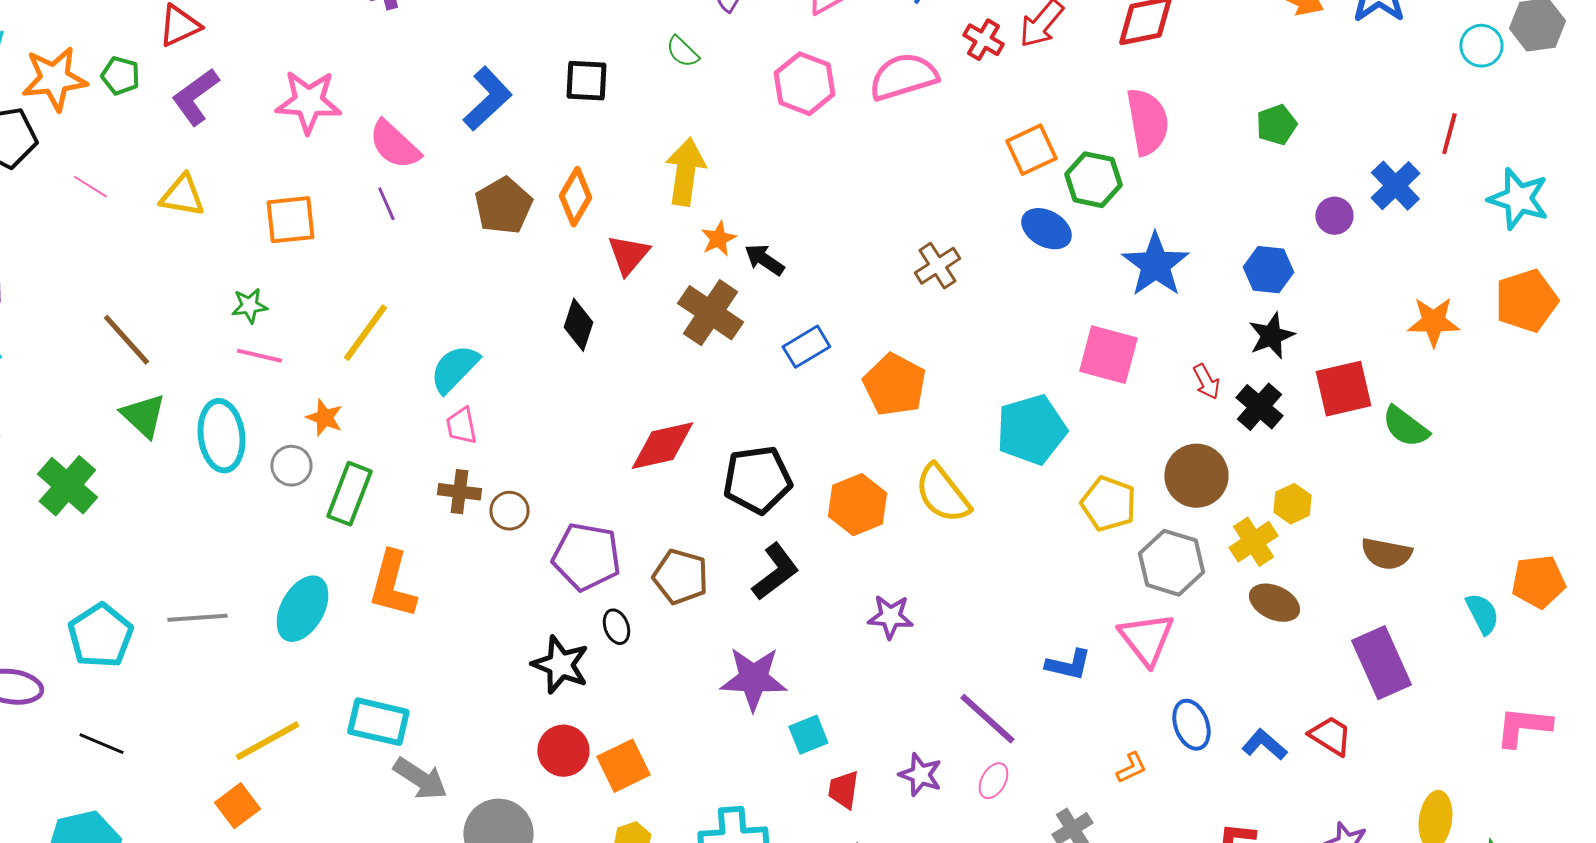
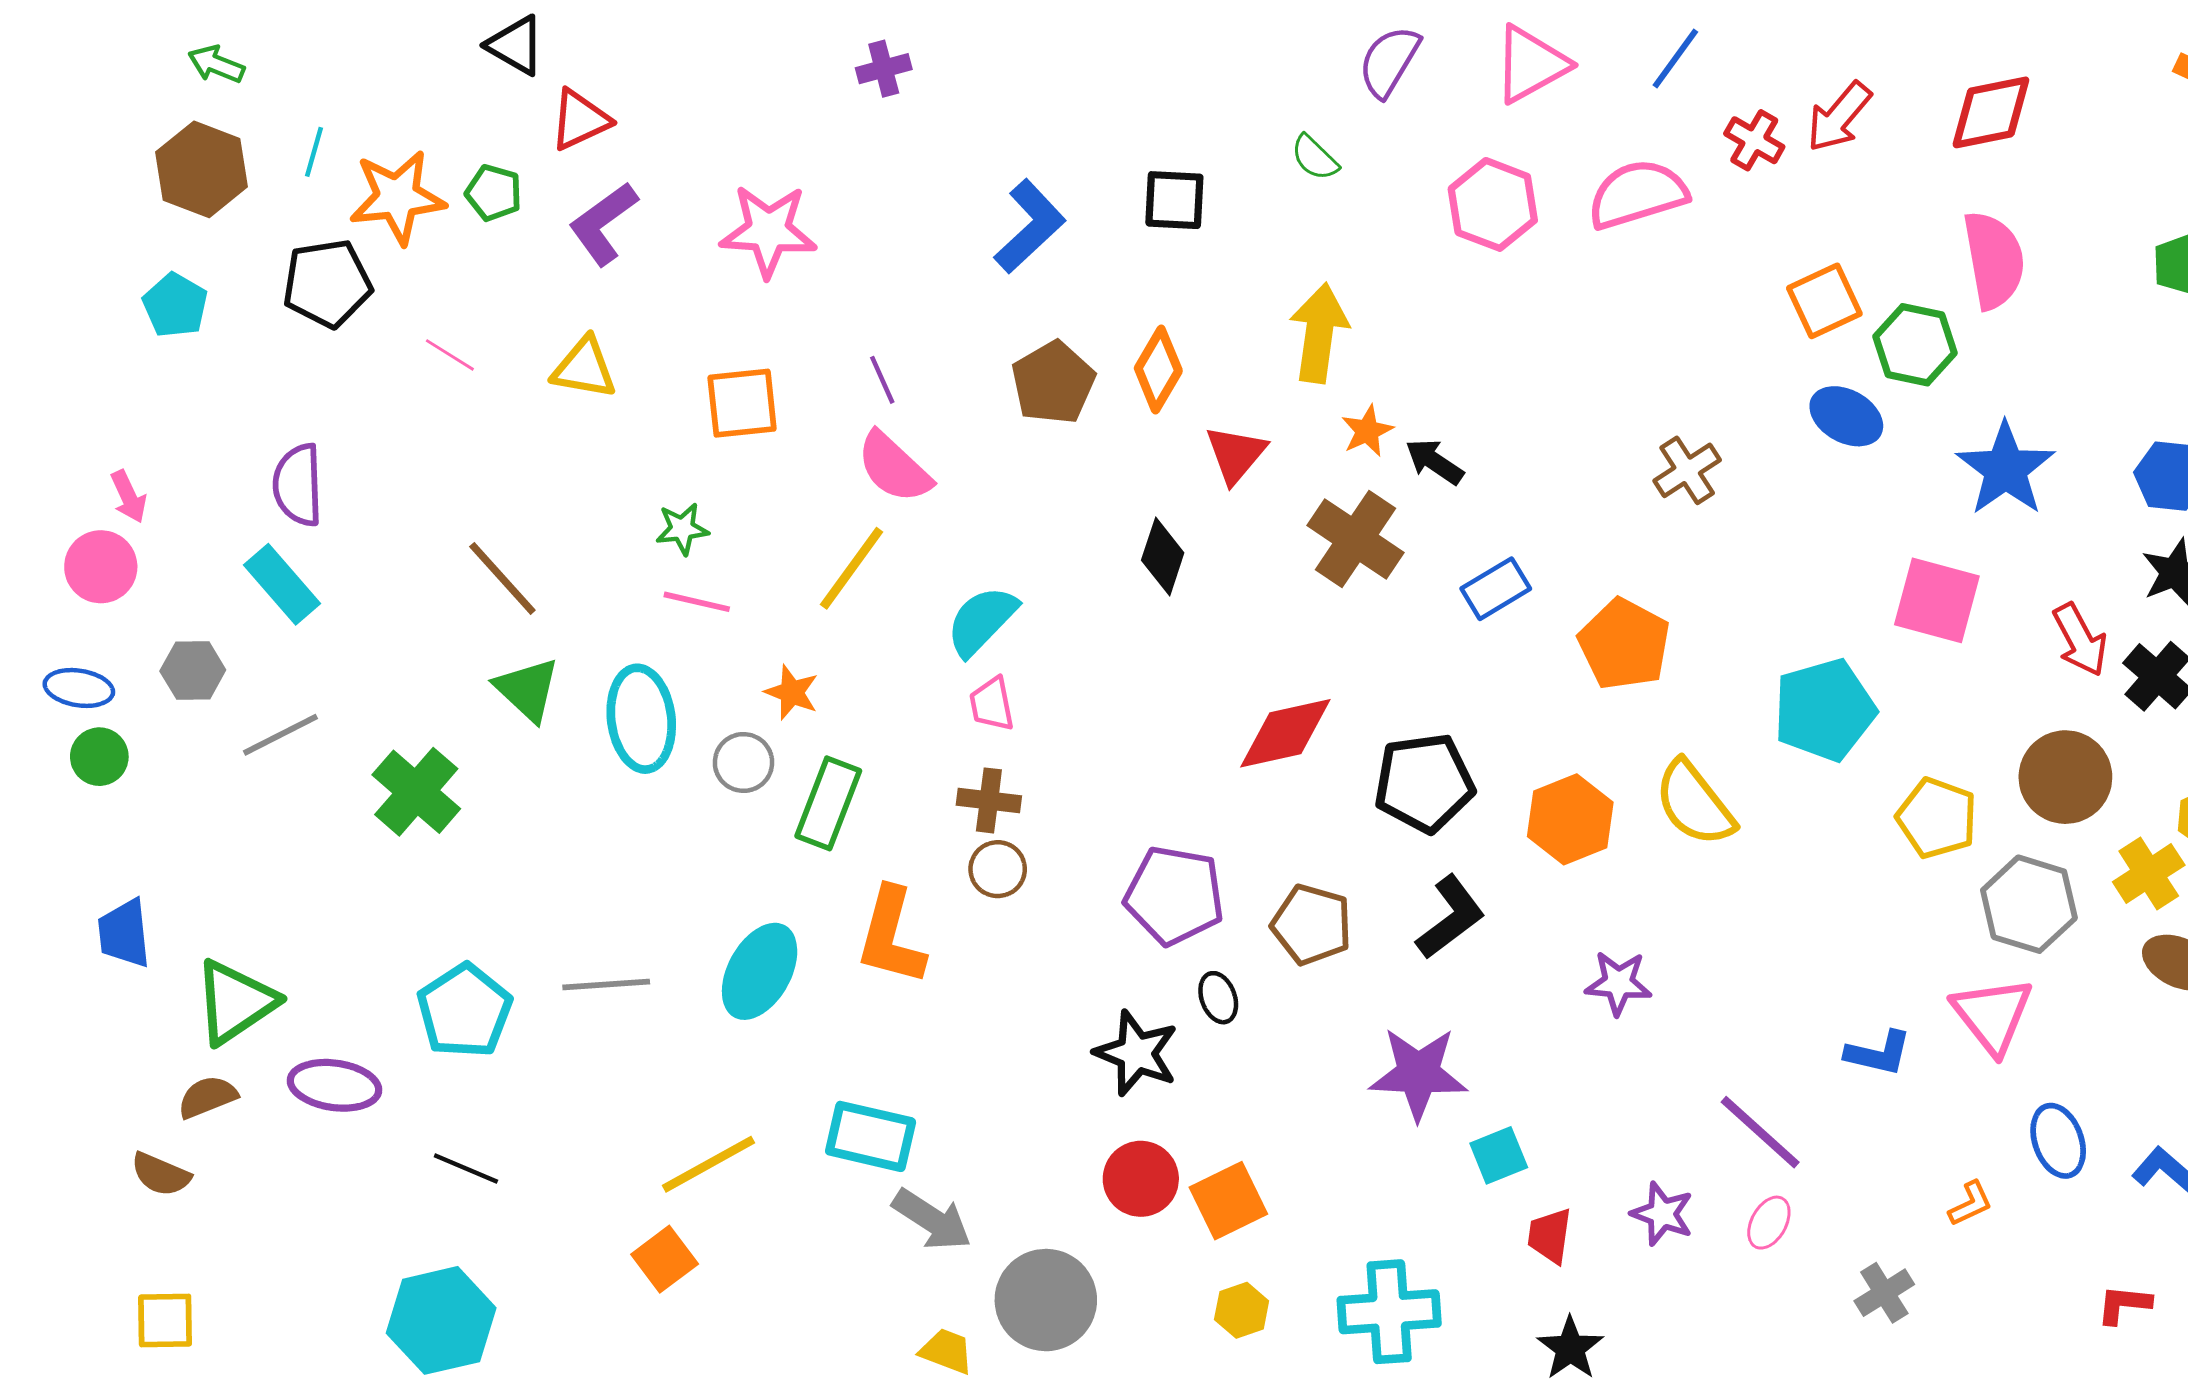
pink semicircle: (394, 145) -> (894, 467), moved
red arrow: (1206, 382) -> (2080, 640), size x1.4
brown circle: (509, 511) -> (998, 869), moved

